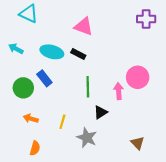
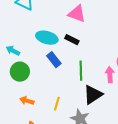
cyan arrow: (16, 49) -> (13, 51), moved
blue rectangle: (44, 78) -> (54, 60), moved
black triangle: (101, 112) -> (93, 95), size x1.5

